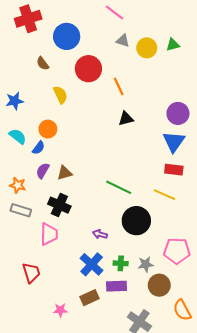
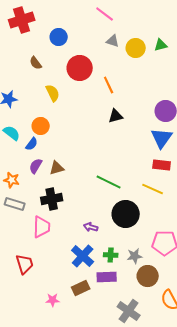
blue circle: (67, 36) -> (59, 37), size x0.7
black cross: (59, 205) -> (52, 199), turned -35

